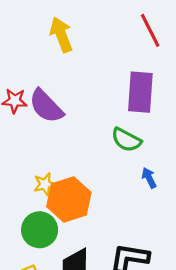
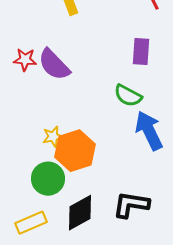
purple rectangle: (140, 92) -> (141, 52), size x0.7
blue arrow: (149, 178) -> (149, 131), size x2.0

